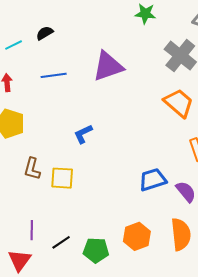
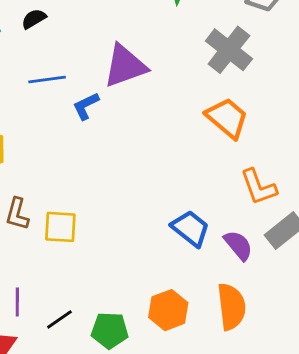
blue L-shape: (83, 134) -> (86, 106), moved
blue trapezoid: (153, 180) -> (190, 228), turned 56

